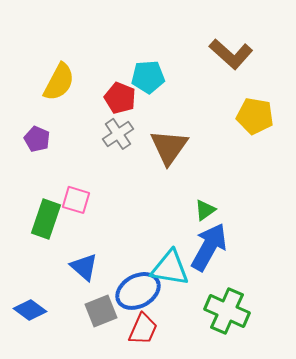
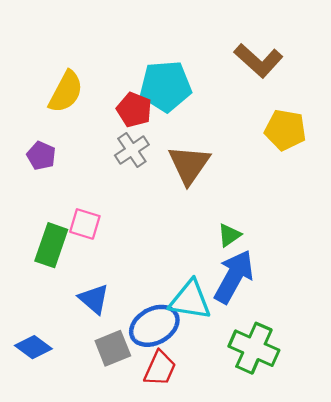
cyan pentagon: (148, 77) -> (166, 86), size x1.4

